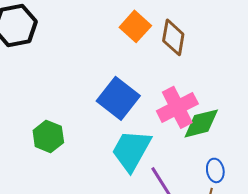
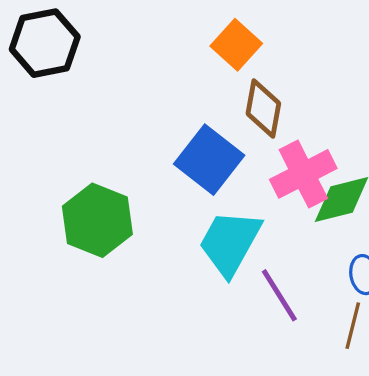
brown diamond: (173, 37) -> (263, 109), moved
green hexagon: (48, 136) -> (97, 220), size x1.4

